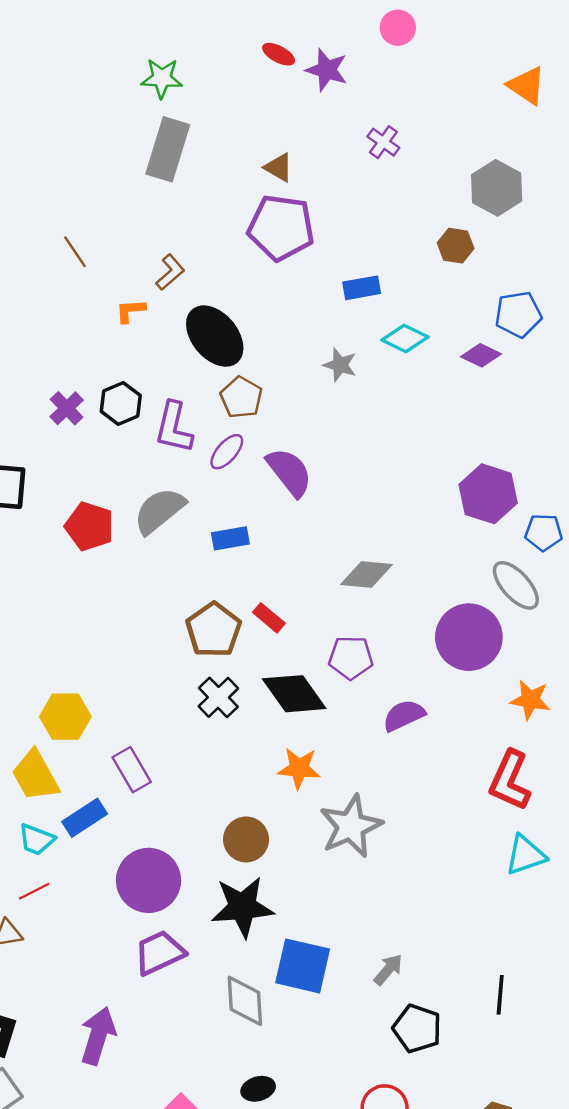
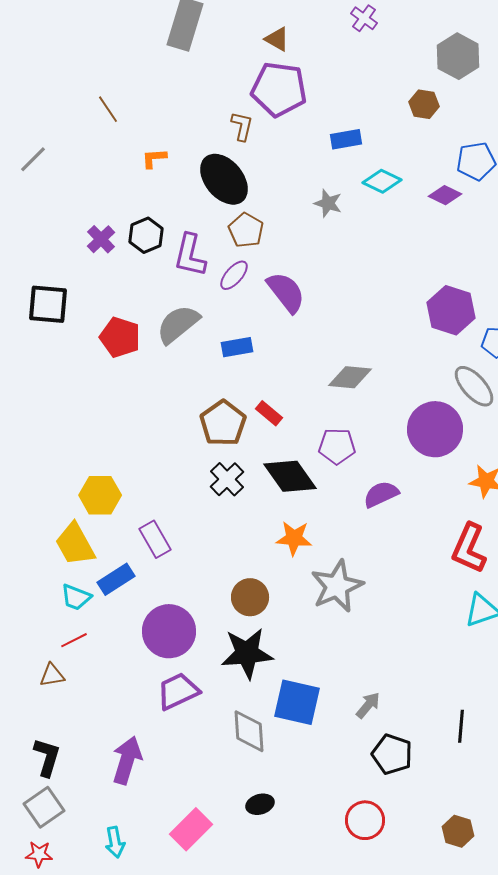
brown L-shape: (170, 272) -> (242, 126), moved, turned -36

